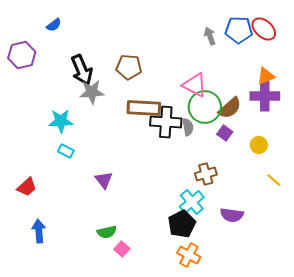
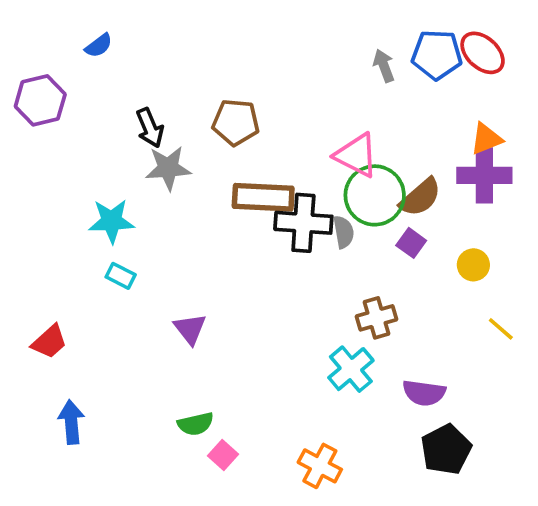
black arrow: (82, 70) -> (150, 128), size x0.7
black pentagon: (182, 224) -> (446, 449), moved
orange cross: (189, 255) -> (320, 466), moved

